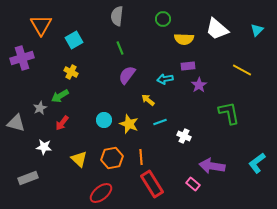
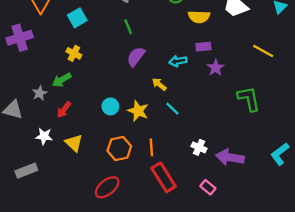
cyan line: (160, 122) -> (172, 109), turned 64
white cross: (184, 136) -> (199, 147), moved
yellow triangle: (79, 159) -> (74, 143), moved
pink rectangle: (193, 184) -> (208, 187), moved

